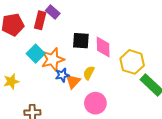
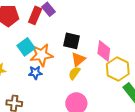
pink diamond: (103, 47) -> (104, 51), moved
blue star: (62, 75) -> (35, 73), moved
orange triangle: (73, 81) -> (78, 59), moved

